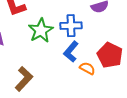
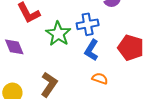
orange semicircle: (87, 68) -> (100, 79), moved

